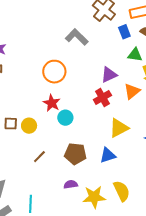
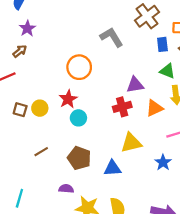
yellow circle: (29, 126) -> (40, 108), moved

